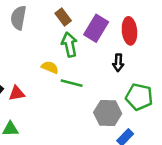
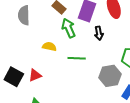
black arrow: (118, 63) -> (99, 33), moved
yellow semicircle: (50, 67) -> (49, 46), moved

